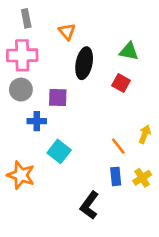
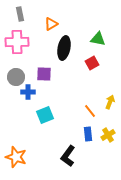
orange triangle: (67, 32) -> (51, 24), turned 40
red square: (121, 83) -> (92, 63), turned 32
gray circle: (21, 90) -> (16, 77), moved
cyan square: (59, 151) -> (45, 115), turned 30
orange star: (21, 175) -> (16, 157), moved

